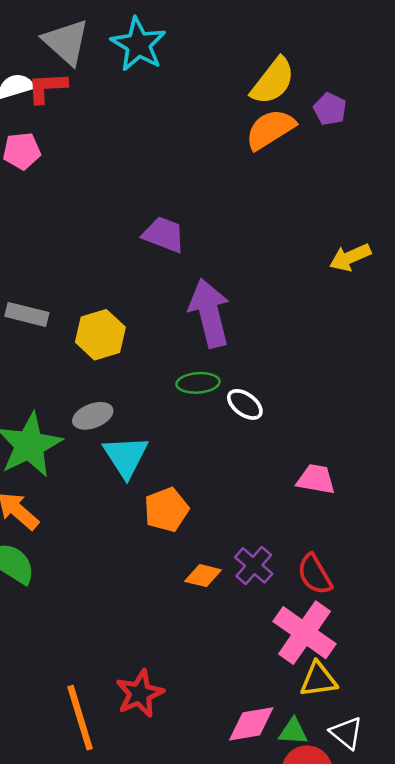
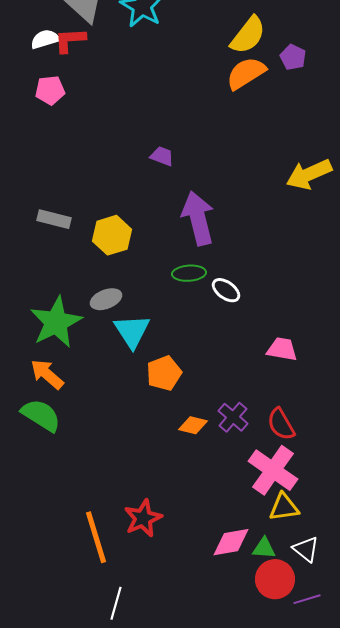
purple trapezoid: (164, 235) -> (162, 156), size x0.7
yellow arrow: (350, 257) -> (309, 174), size x1.4

